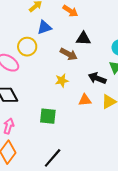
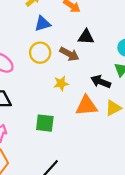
yellow circle: (27, 47) -> (40, 53), moved
orange triangle: (85, 100) -> (86, 106), size x1.5

